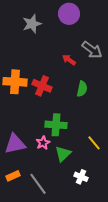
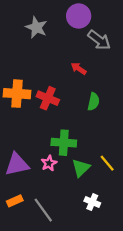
gray star: (32, 24) -> (36, 27), turned -30
gray arrow: (92, 50) -> (99, 40), moved
green triangle: (63, 154) -> (81, 168), moved

